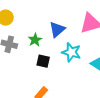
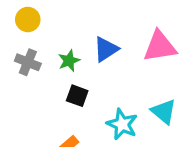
cyan star: (71, 52) -> (122, 124), moved

